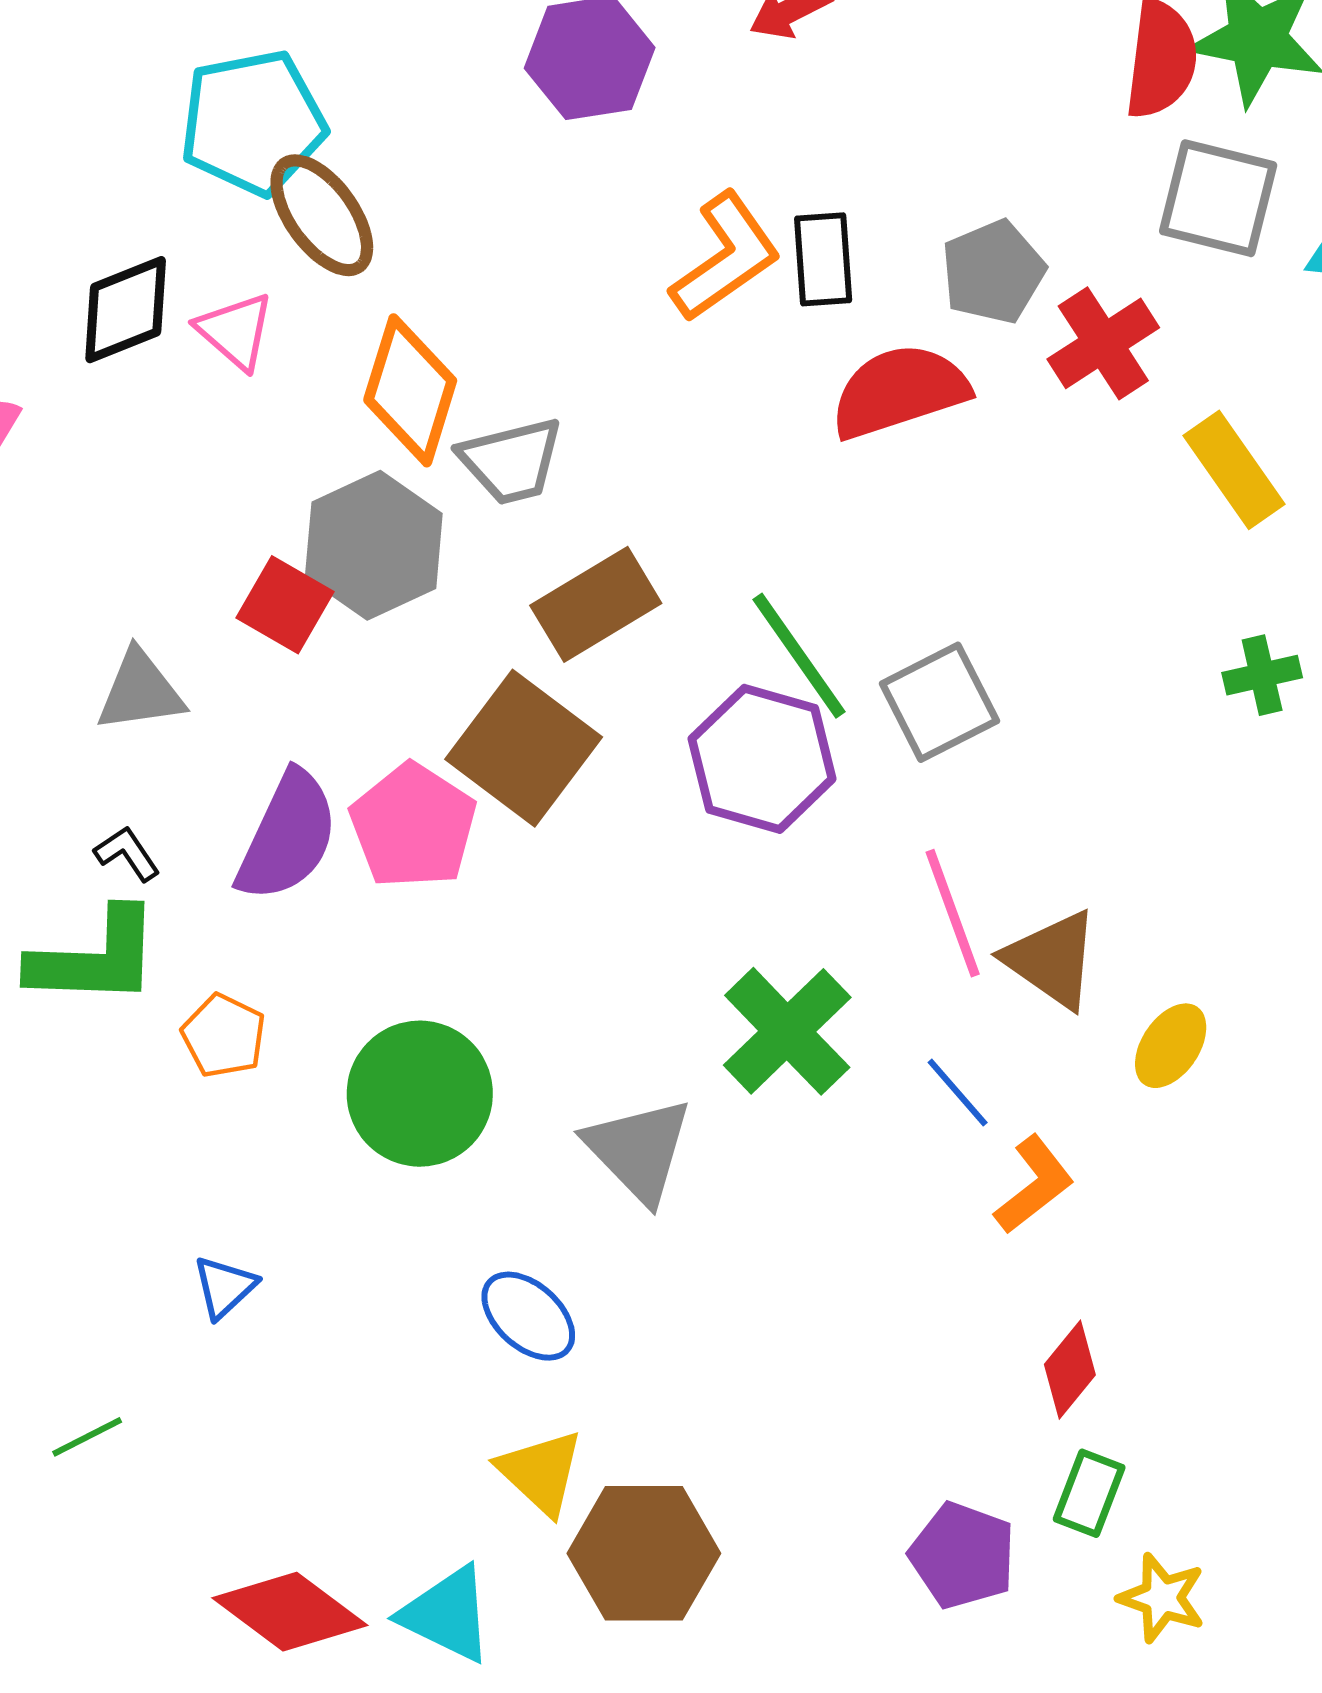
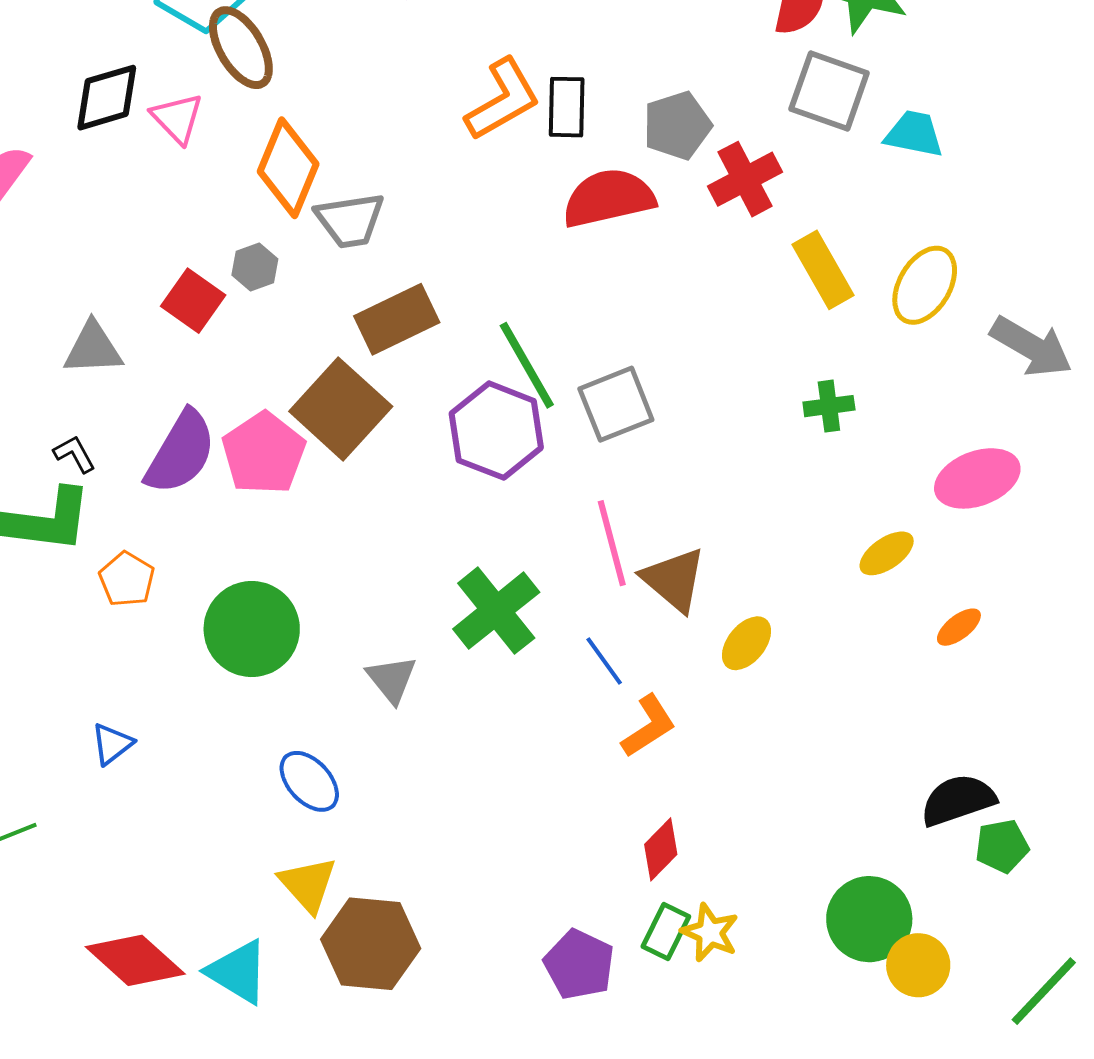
gray hexagon: (374, 545) -> (255, 267), size x0.5
gray triangle: (639, 1150) -> (392, 679), size x0.7
yellow star: (1162, 1598) -> (710, 932), moved

